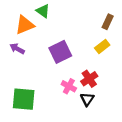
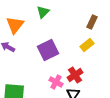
green triangle: (43, 11) -> (43, 12), moved, turned 40
orange triangle: (25, 25) -> (15, 25), turned -30

